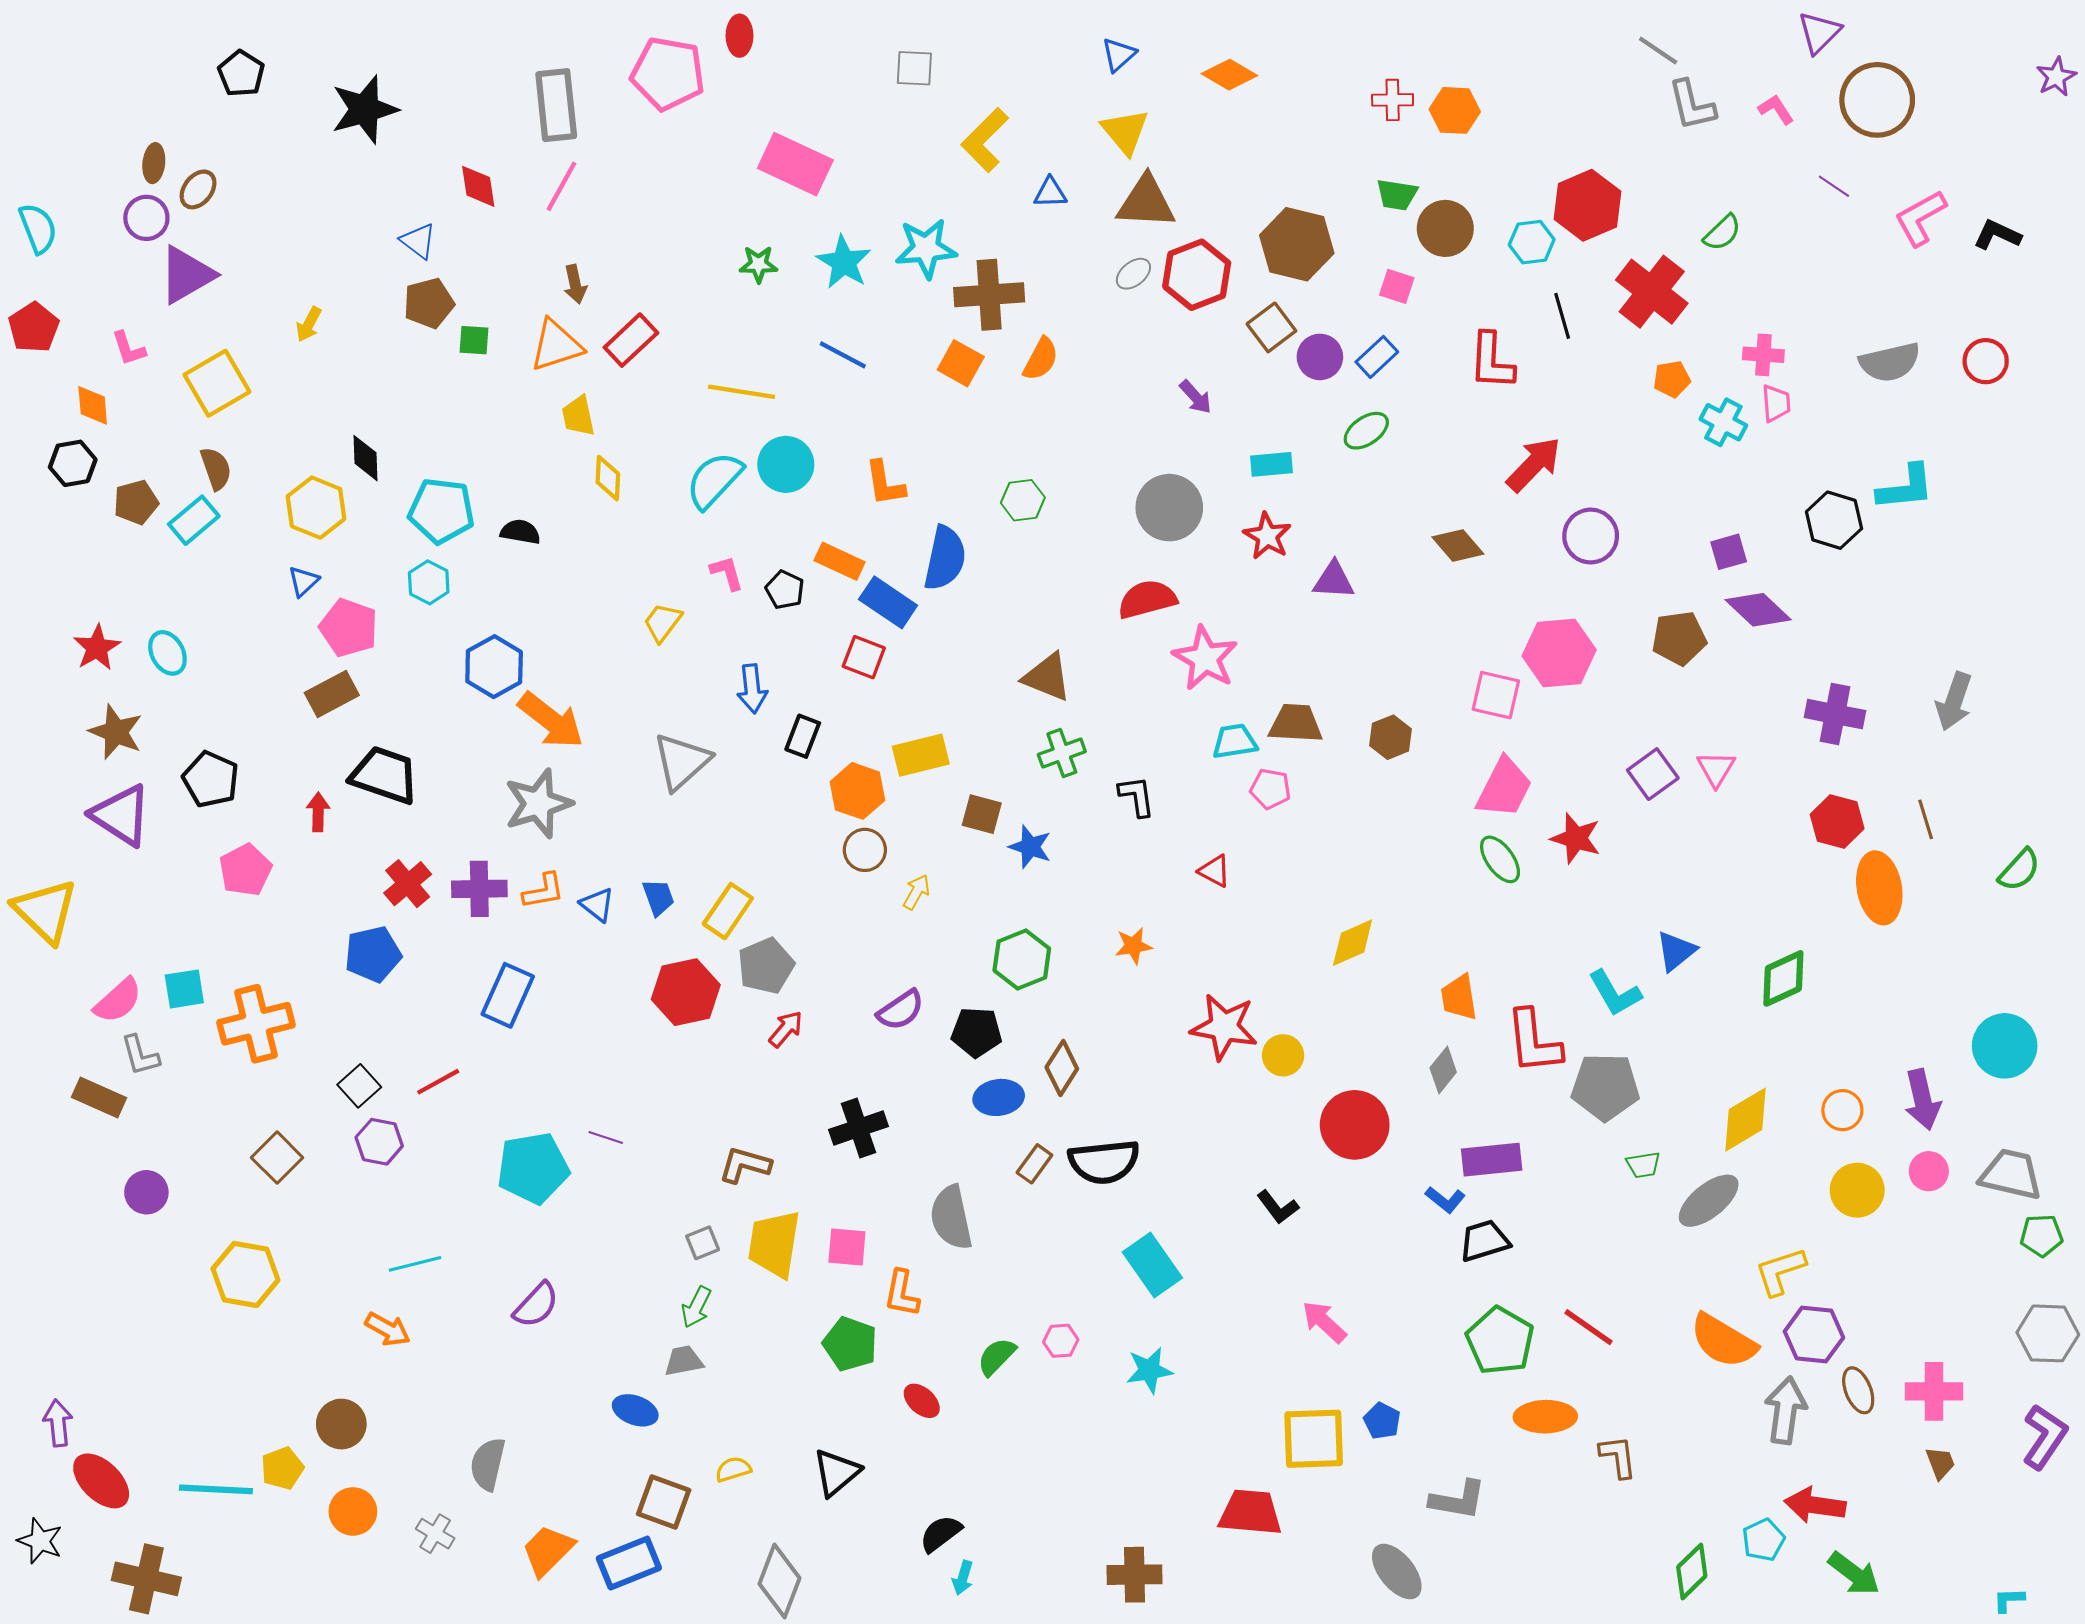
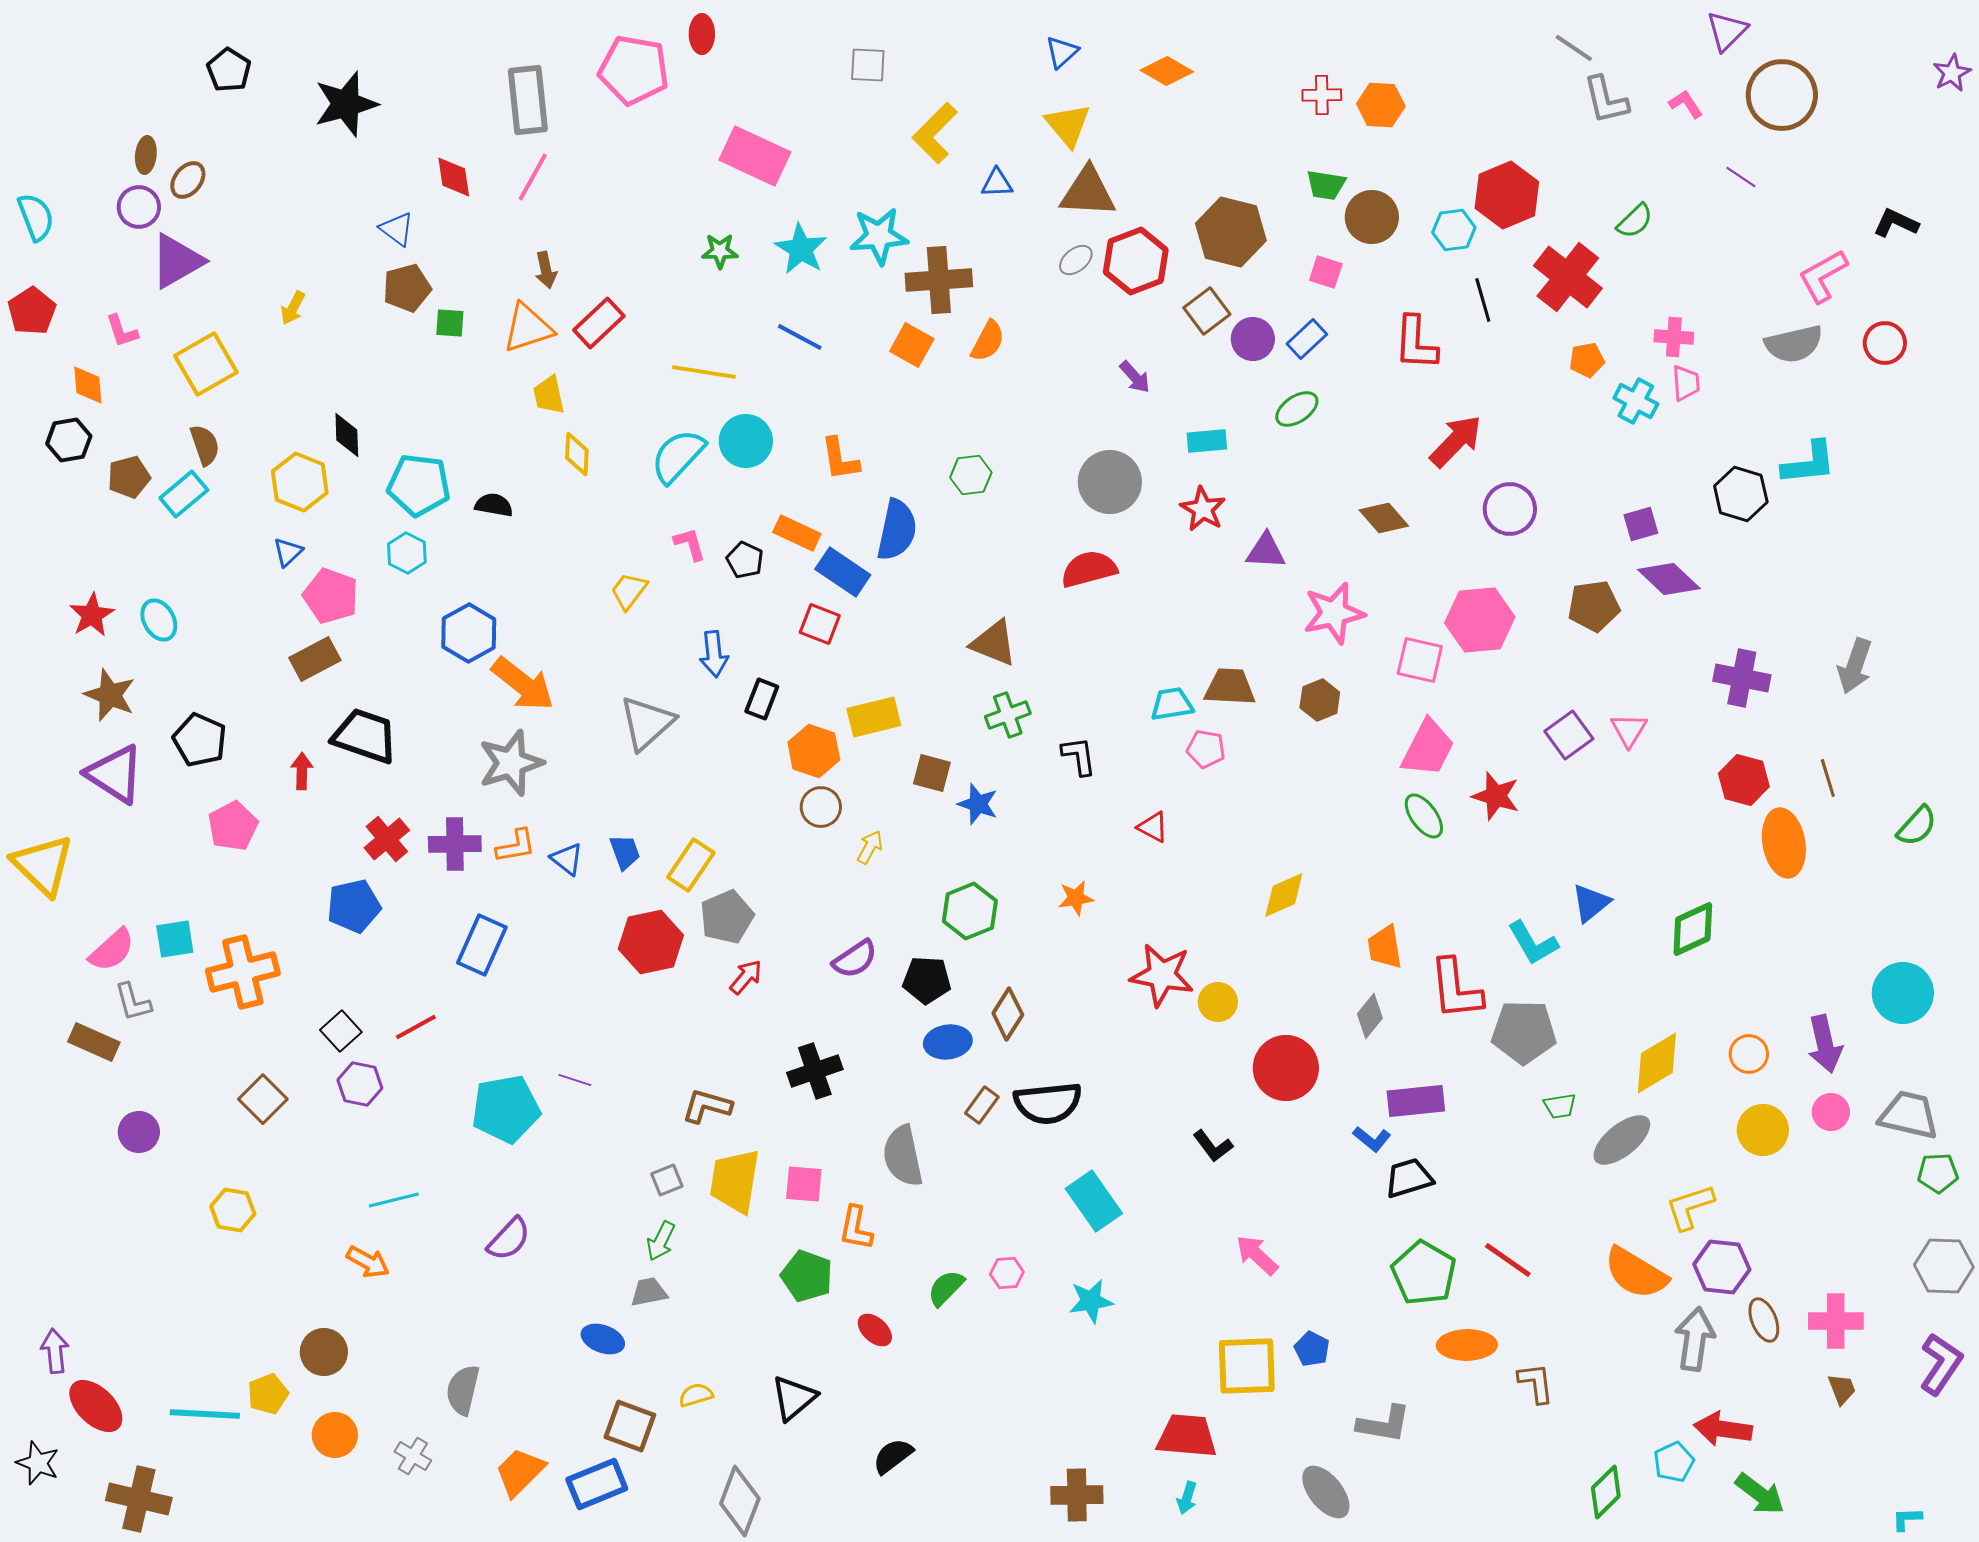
pink L-shape: (1920, 218) -> (1823, 276), moved
pink star: (1205, 658) -> (1334, 613), moved, turned 30
yellow hexagon: (245, 1274) -> (233, 1210), size x0.7
cyan arrow: (963, 1578) -> (1187, 1498), moved

